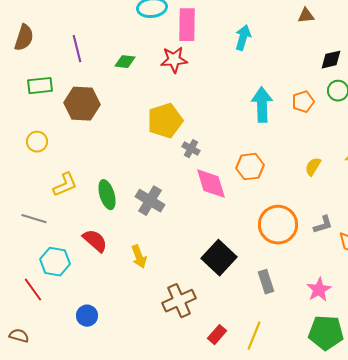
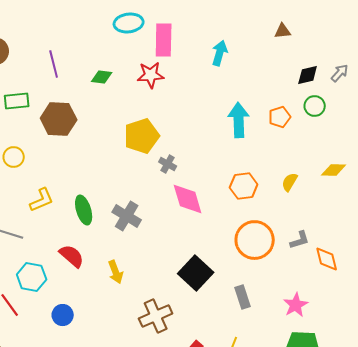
orange hexagon: (250, 167) -> (244, 186), moved
blue circle: (87, 316) -> (63, 315), moved

